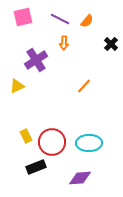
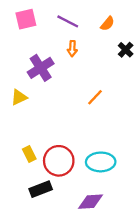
orange semicircle: (87, 21) -> (107, 24), moved

